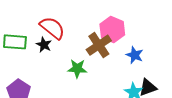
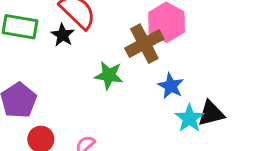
blue star: (135, 55) -> (171, 86), moved

